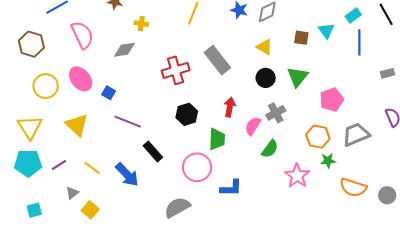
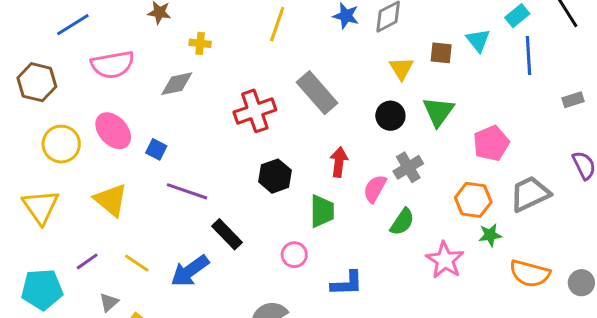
pink semicircle: (82, 35) -> (113, 65), turned 108
yellow triangle: (264, 47) -> (401, 68), moved, turned 30
cyan pentagon: (28, 163) -> (42, 289), moved
pink circle: (197, 167) -> (294, 255), size x0.6
blue arrow: (127, 175) -> (190, 271), turned 100

